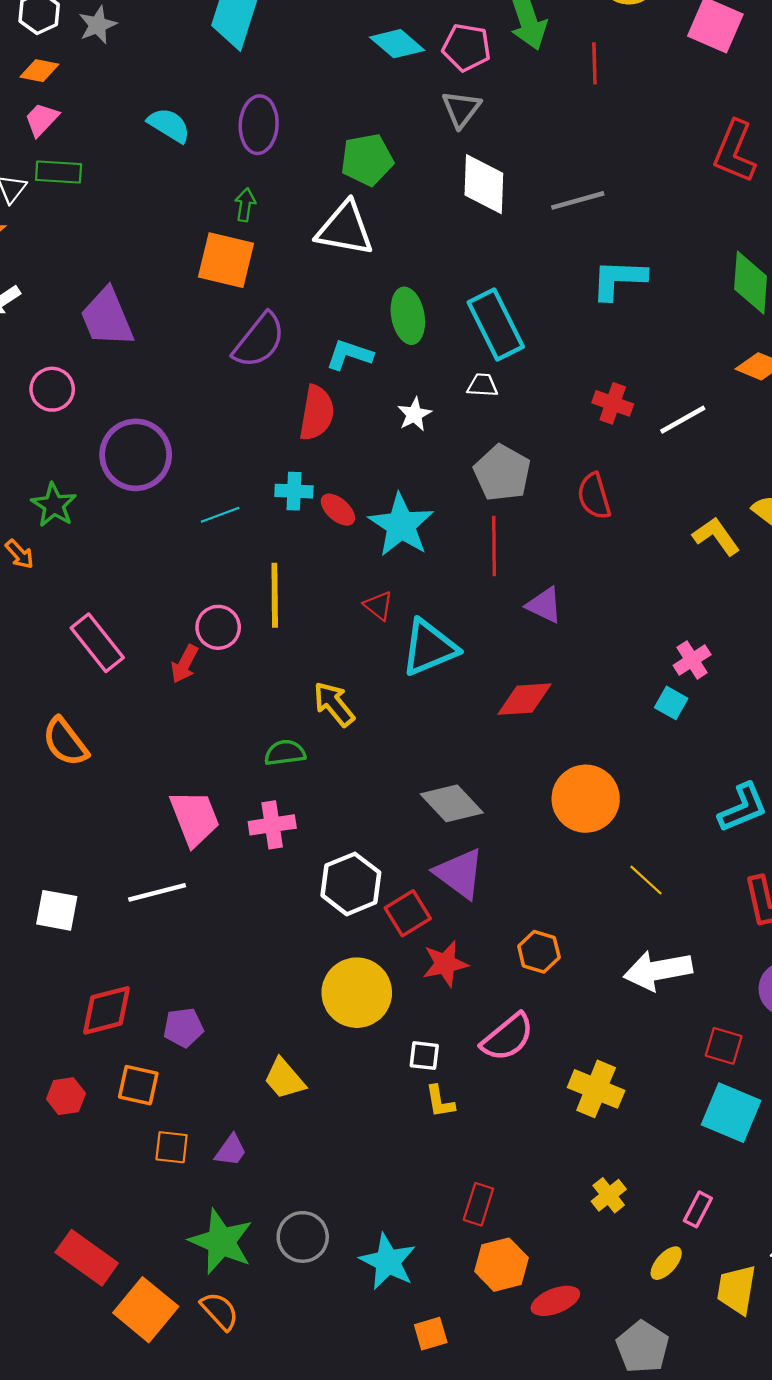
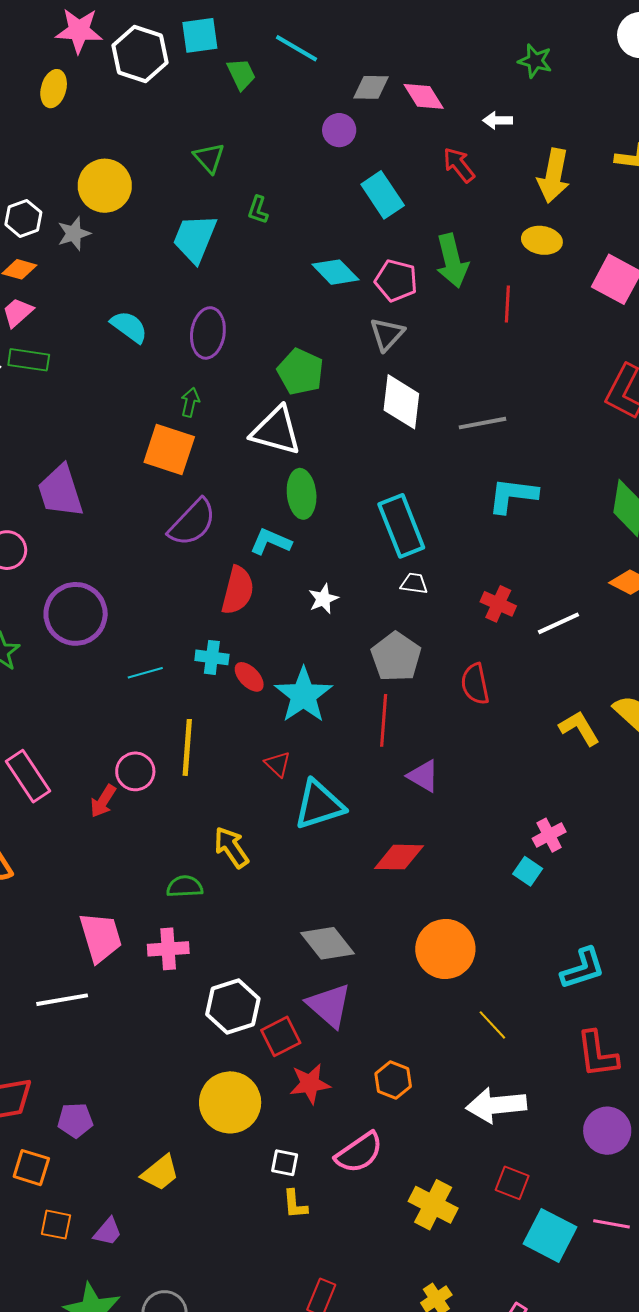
green pentagon: (367, 160) -> (300, 372), turned 30
green ellipse: (408, 316) -> (302, 494), moved
white trapezoid: (482, 385) -> (414, 583), moved
red square: (724, 1046) -> (512, 1183), moved
yellow trapezoid: (284, 1079) -> (160, 1173), turned -93

